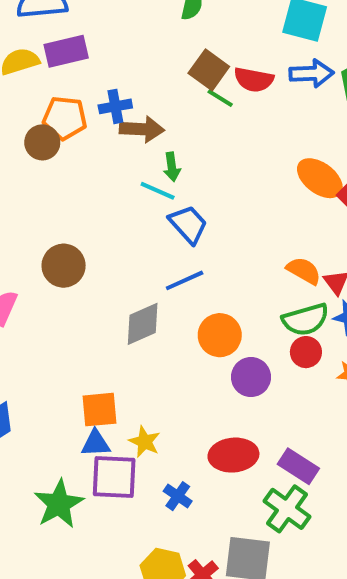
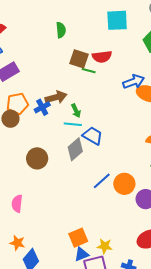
blue arrow: (312, 73) -> (134, 82), moved
blue cross: (115, 106) -> (42, 107), moved
brown circle: (64, 266) -> (37, 158), moved
blue line: (185, 280) -> (102, 181), moved
gray diamond: (143, 324) -> (75, 149), moved

